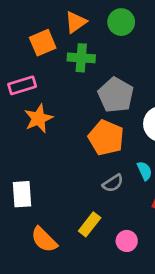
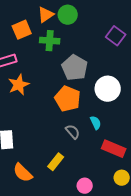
green circle: (121, 22) -> (68, 15), moved
gray semicircle: (113, 183) -> (73, 132), turned -98
pink circle: (127, 241) -> (85, 186), moved

